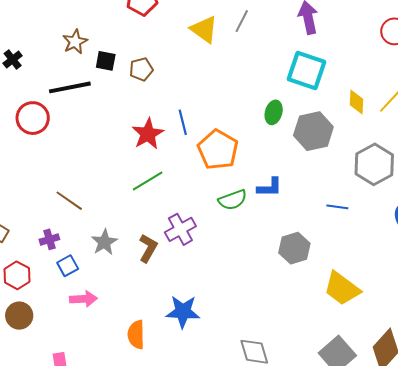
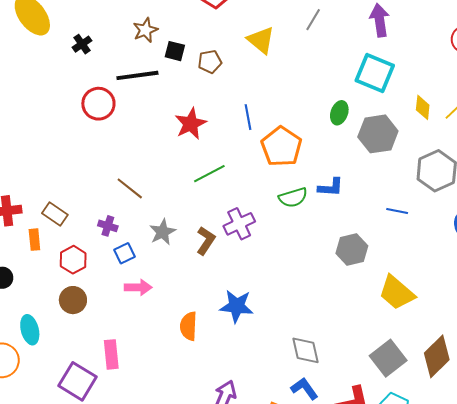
yellow triangle: (204, 29) -> (261, 40), moved
red star: (148, 134) -> (191, 124), moved
purple cross: (49, 239) -> (108, 226), turned 30

